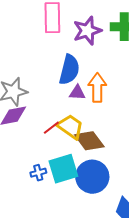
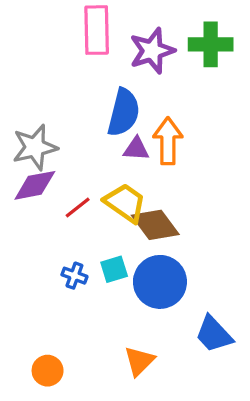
red line: (51, 128) -> (78, 207), moved
cyan square: (63, 169) -> (114, 269), size x0.6
blue cross: (38, 173) -> (74, 276), turned 35

